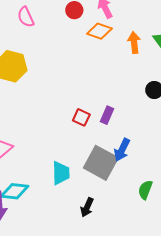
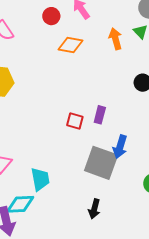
orange diamond: (99, 31) -> (70, 45), moved
cyan trapezoid: (61, 173) -> (40, 179), moved

